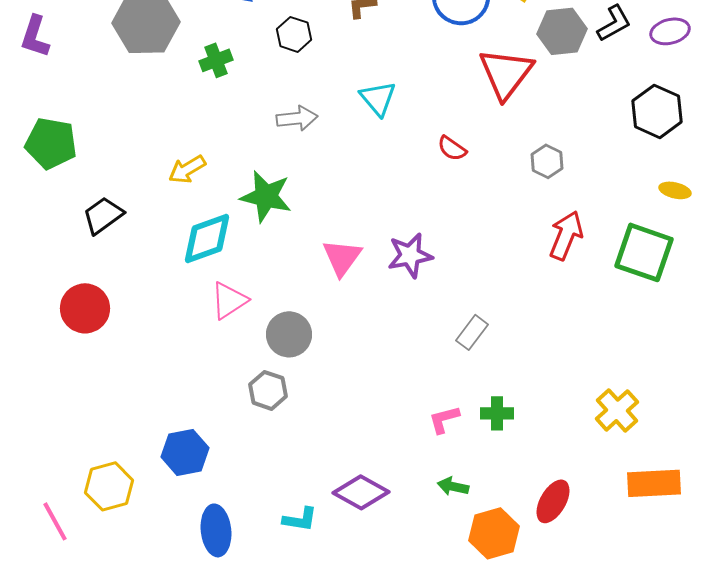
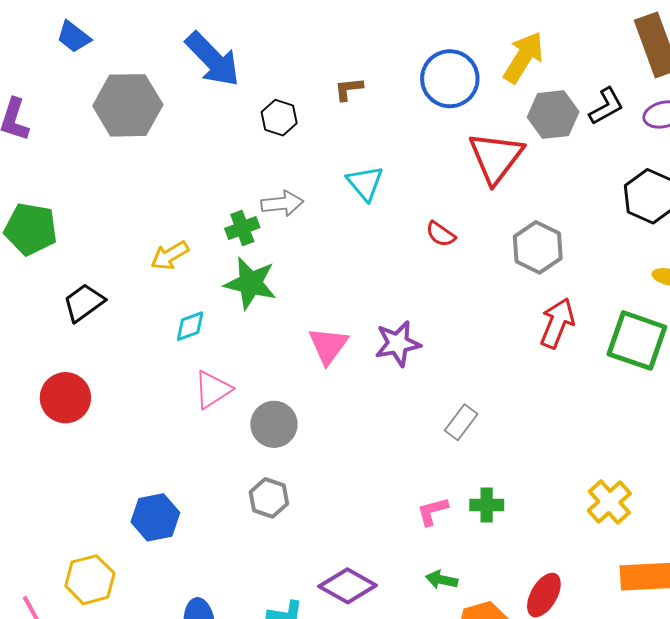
green cross: (216, 60) -> (242, 228), moved
gray hexagon: (547, 161) -> (538, 247), size x1.5
cyan diamond: (207, 238) -> (190, 326), size x0.6
gray hexagon: (268, 390) -> (269, 498), moved
blue hexagon: (185, 452) -> (155, 517), moved

